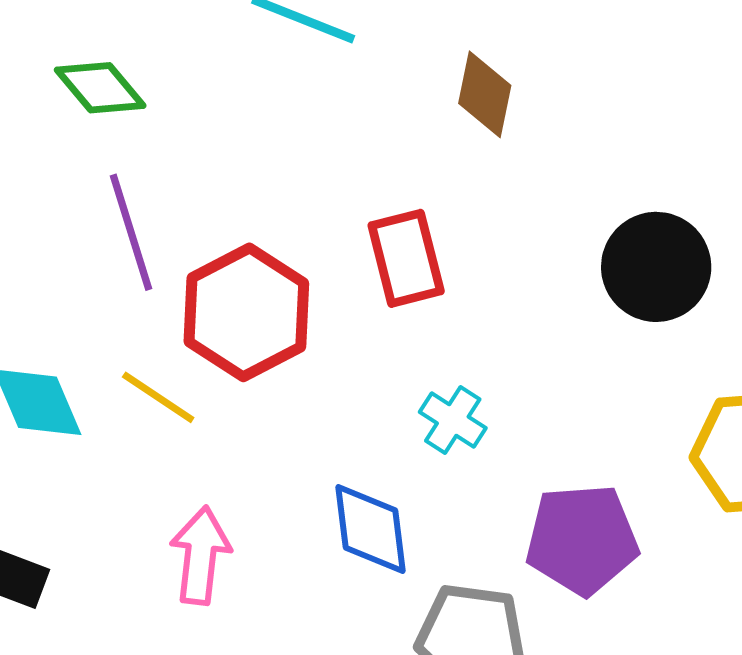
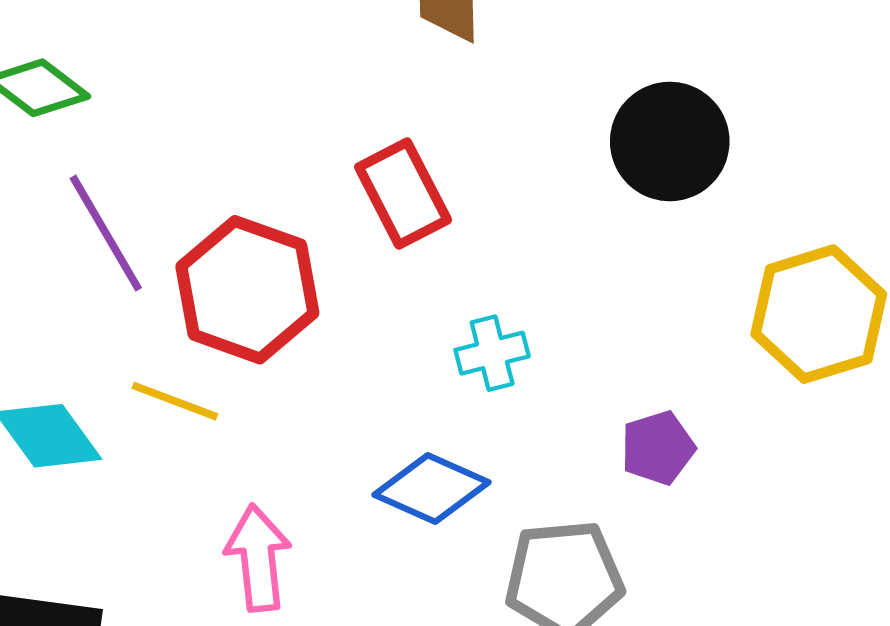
cyan cross: (453, 420) -> (492, 353), turned -34
blue diamond: (370, 529) -> (432, 488), turned -46
purple pentagon: (582, 539) -> (658, 448), size x0.6

